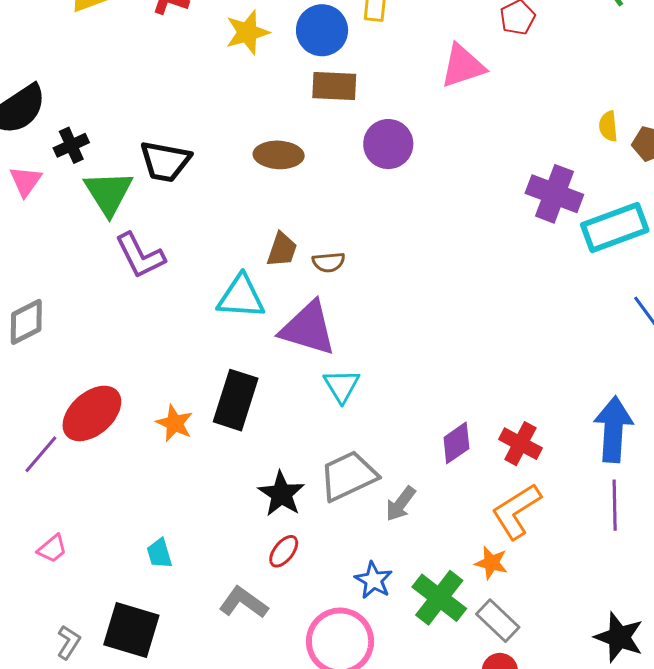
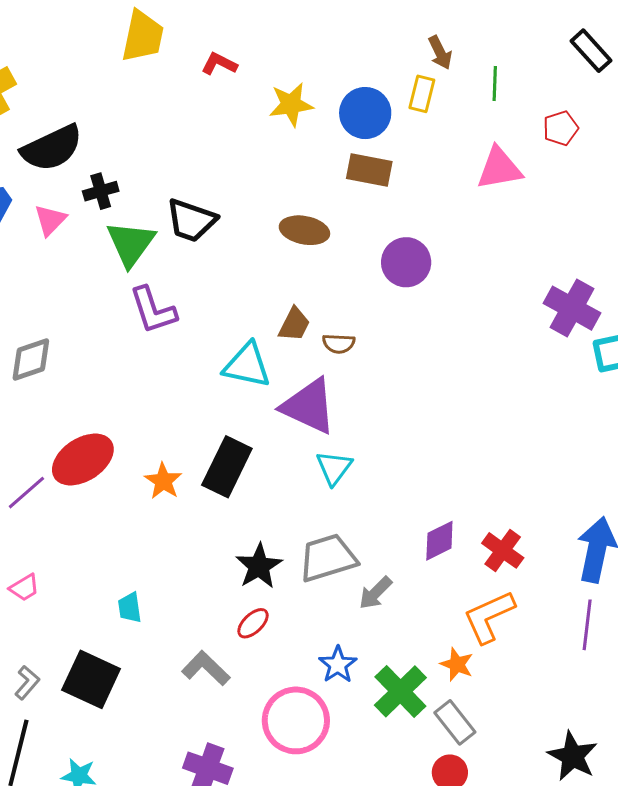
purple circle: (388, 144) -> (406, 262), moved

